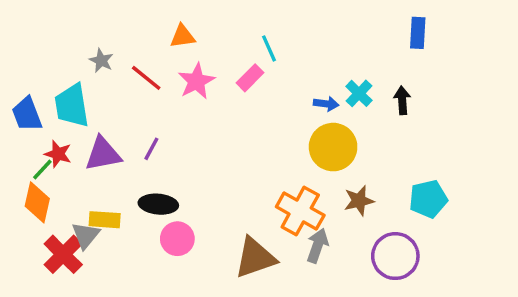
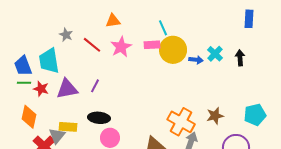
pink rectangle: (250, 78) -> (152, 45), turned 42
yellow circle: (333, 147) -> (173, 50), moved
green line: (42, 170) -> (24, 83), moved, turned 48

